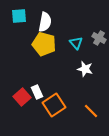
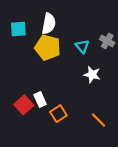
cyan square: (19, 16) -> (18, 29), moved
orange square: (54, 105) -> (58, 114), size x0.7

